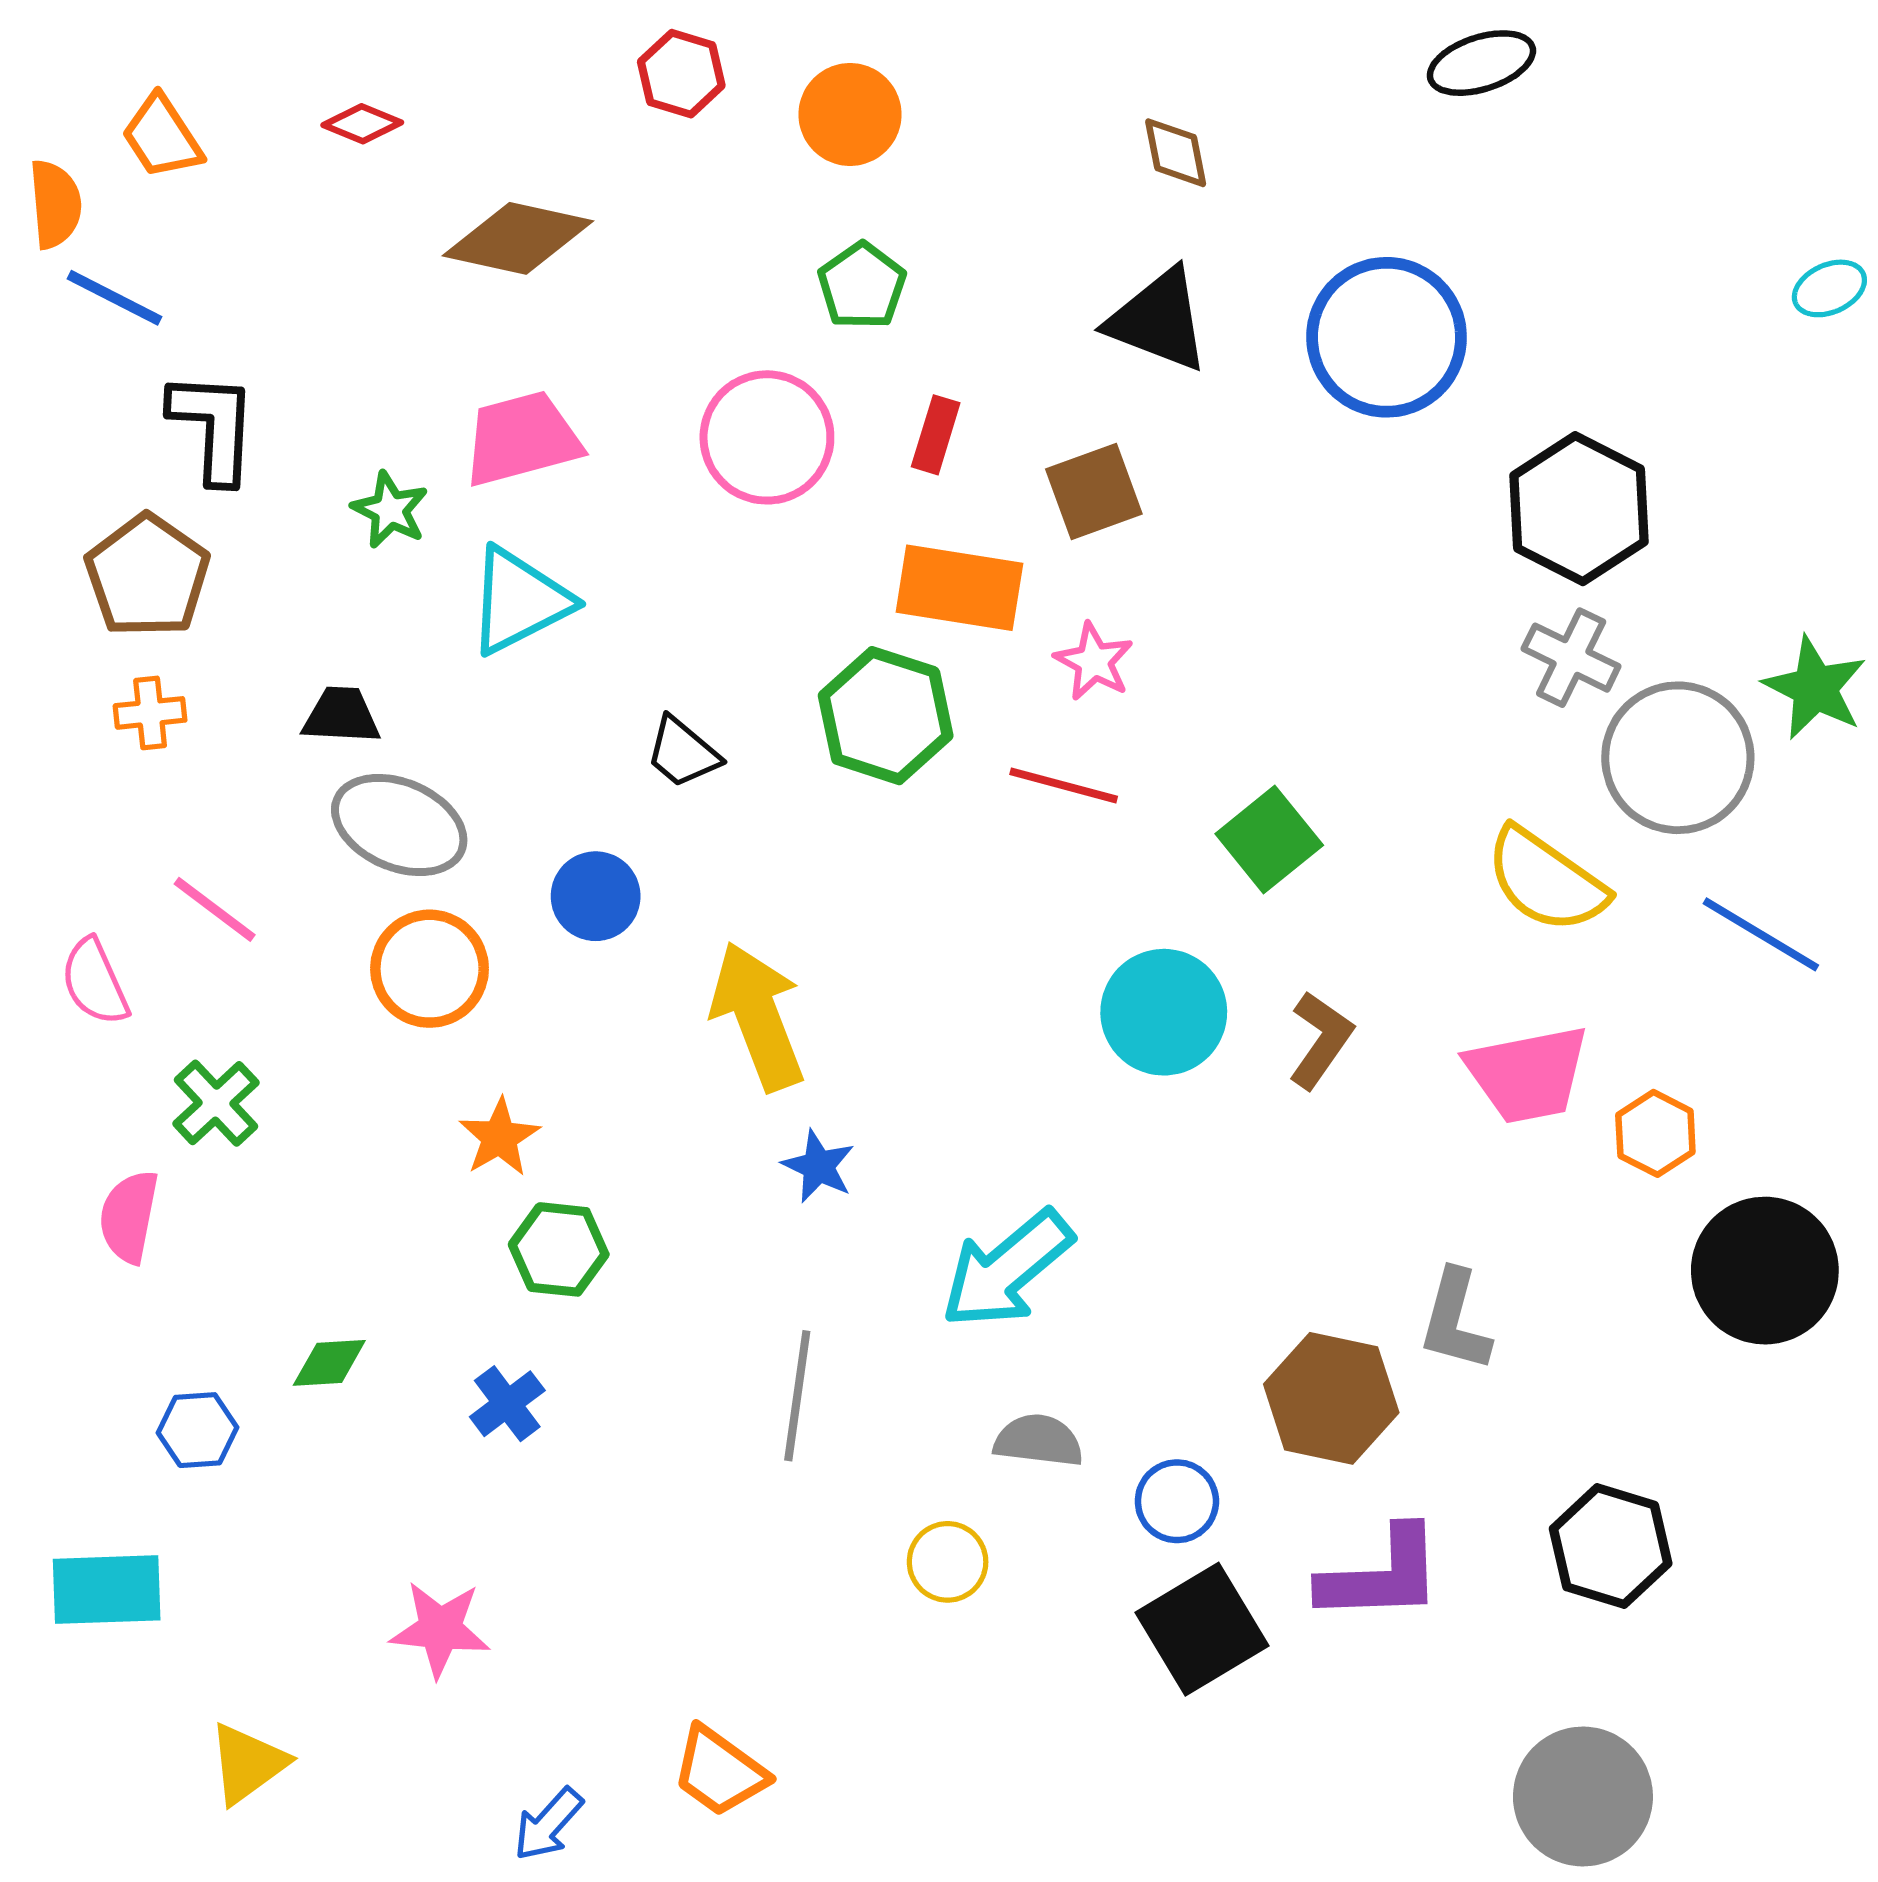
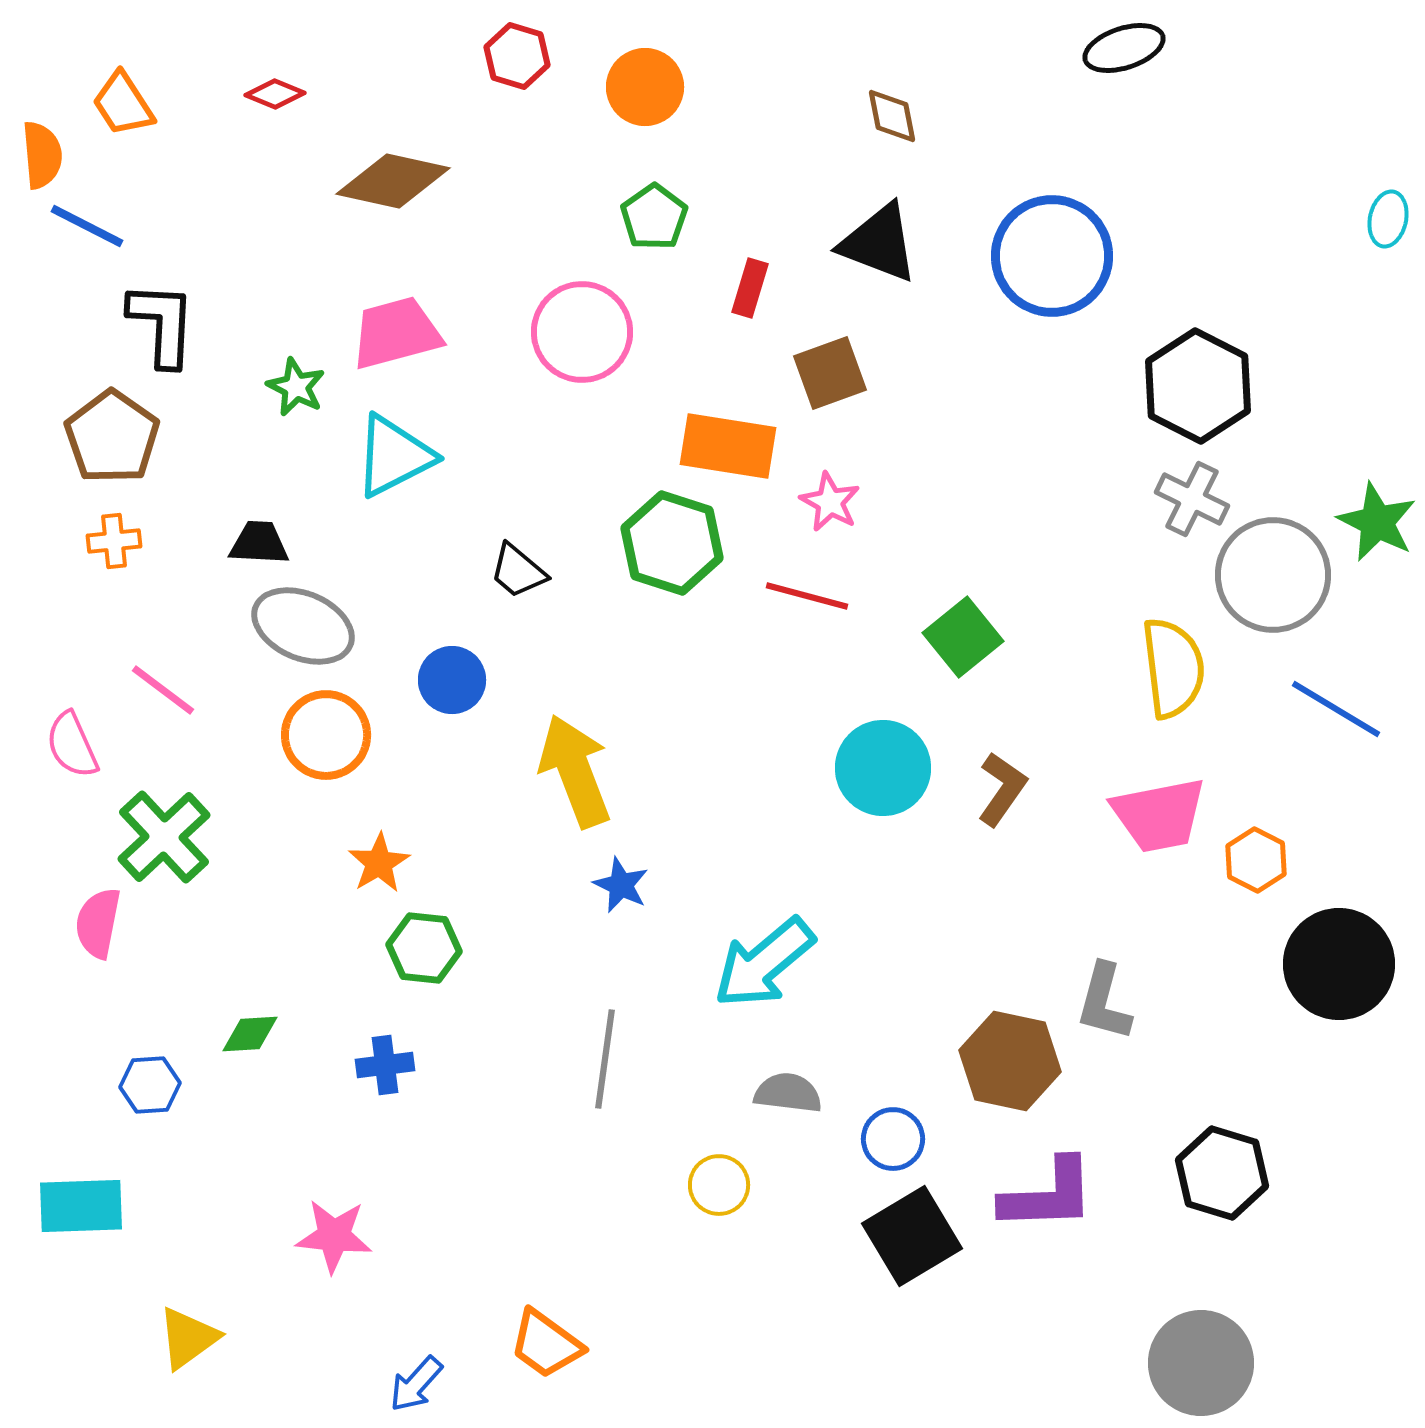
cyan ellipse: (1829, 288) -> (1388, 219), turned -54
red rectangle: (936, 435) -> (750, 288), moved
yellow semicircle: (1546, 880) -> (1173, 668), turned -132
green cross: (216, 1103) -> (164, 837), size x1.4
blue cross: (507, 1404) -> (385, 1065), turned 30

